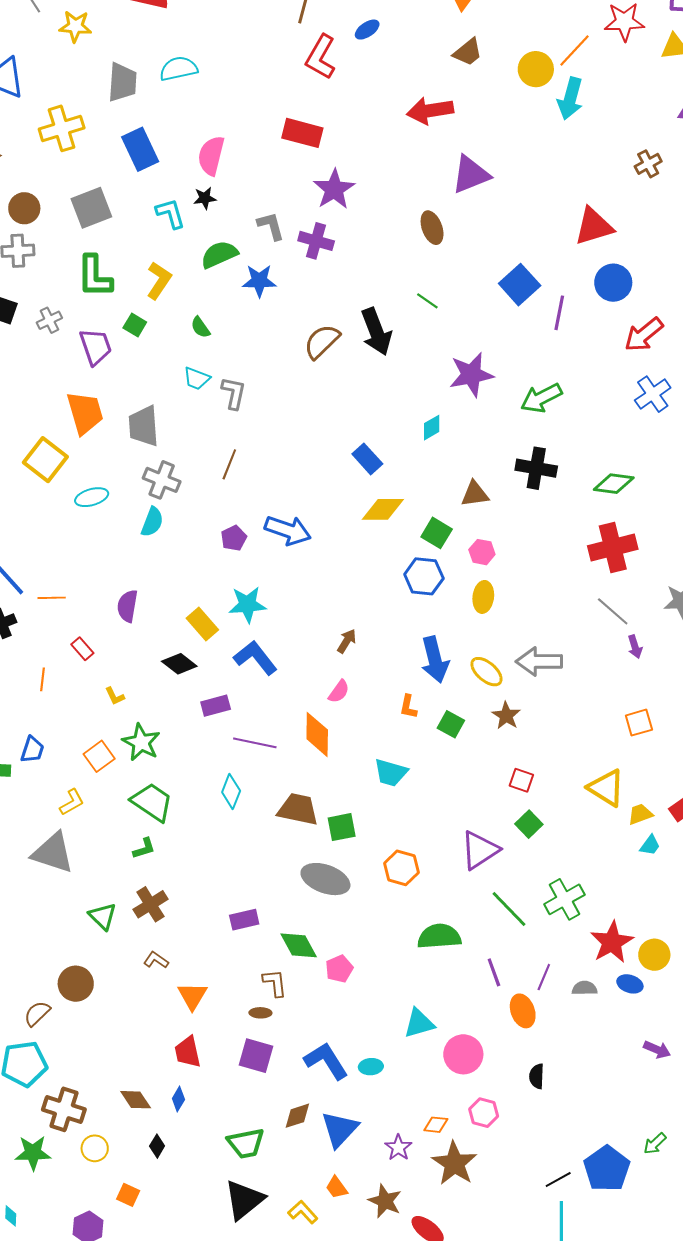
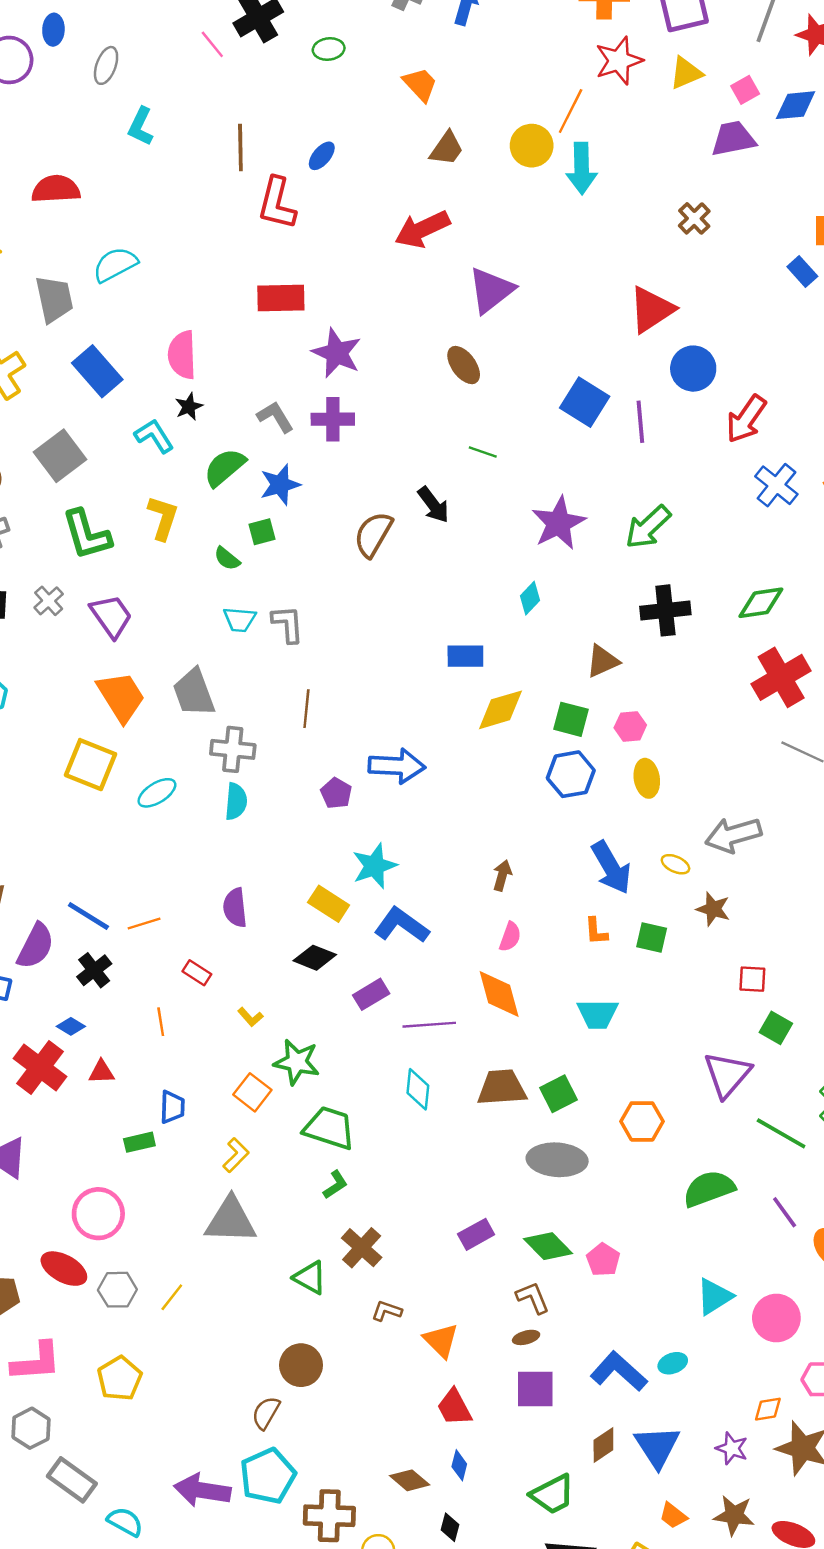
green square: (135, 325) -> (262, 532), moved, turned -30
black arrow: (376, 332) -> (433, 505), size x0.7
blue rectangle: (367, 459) -> (465, 656), turned -32
yellow ellipse: (486, 672) -> (675, 864), size x0.7

